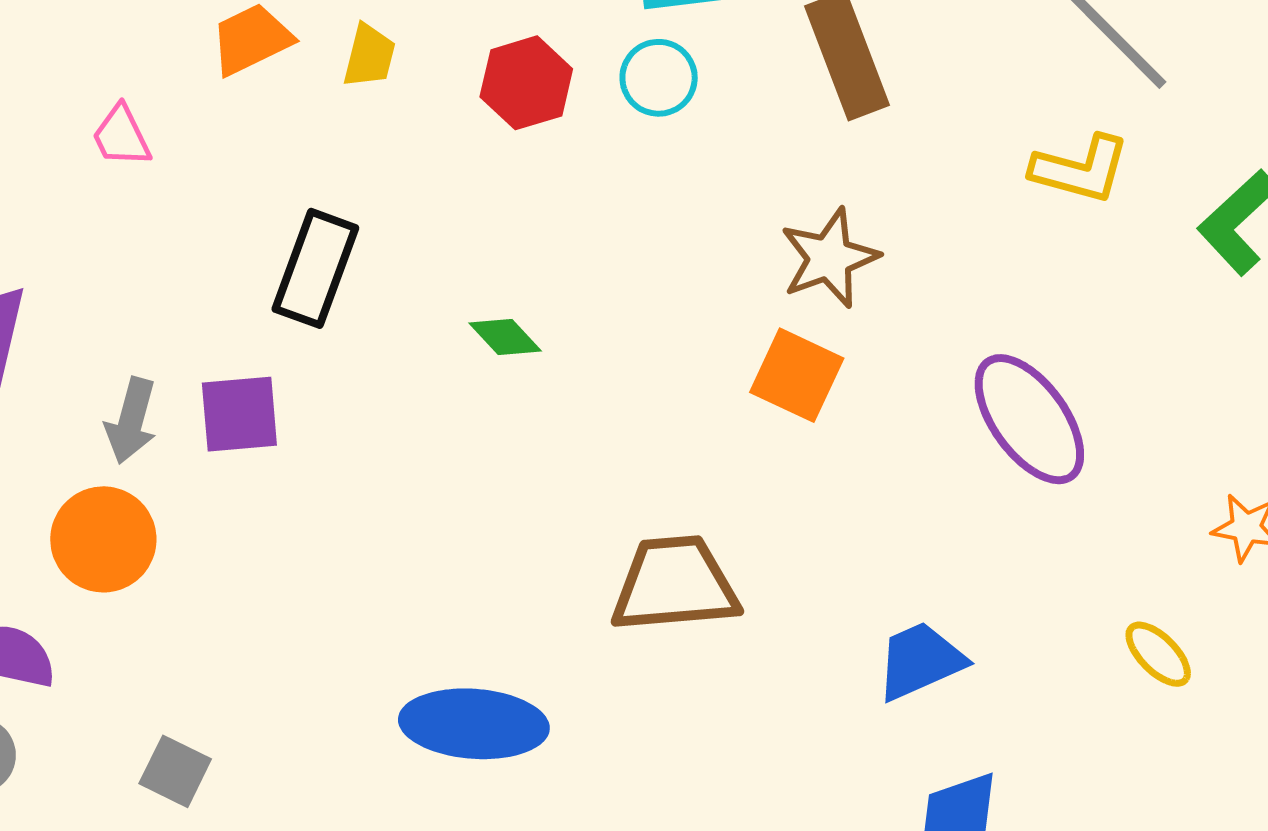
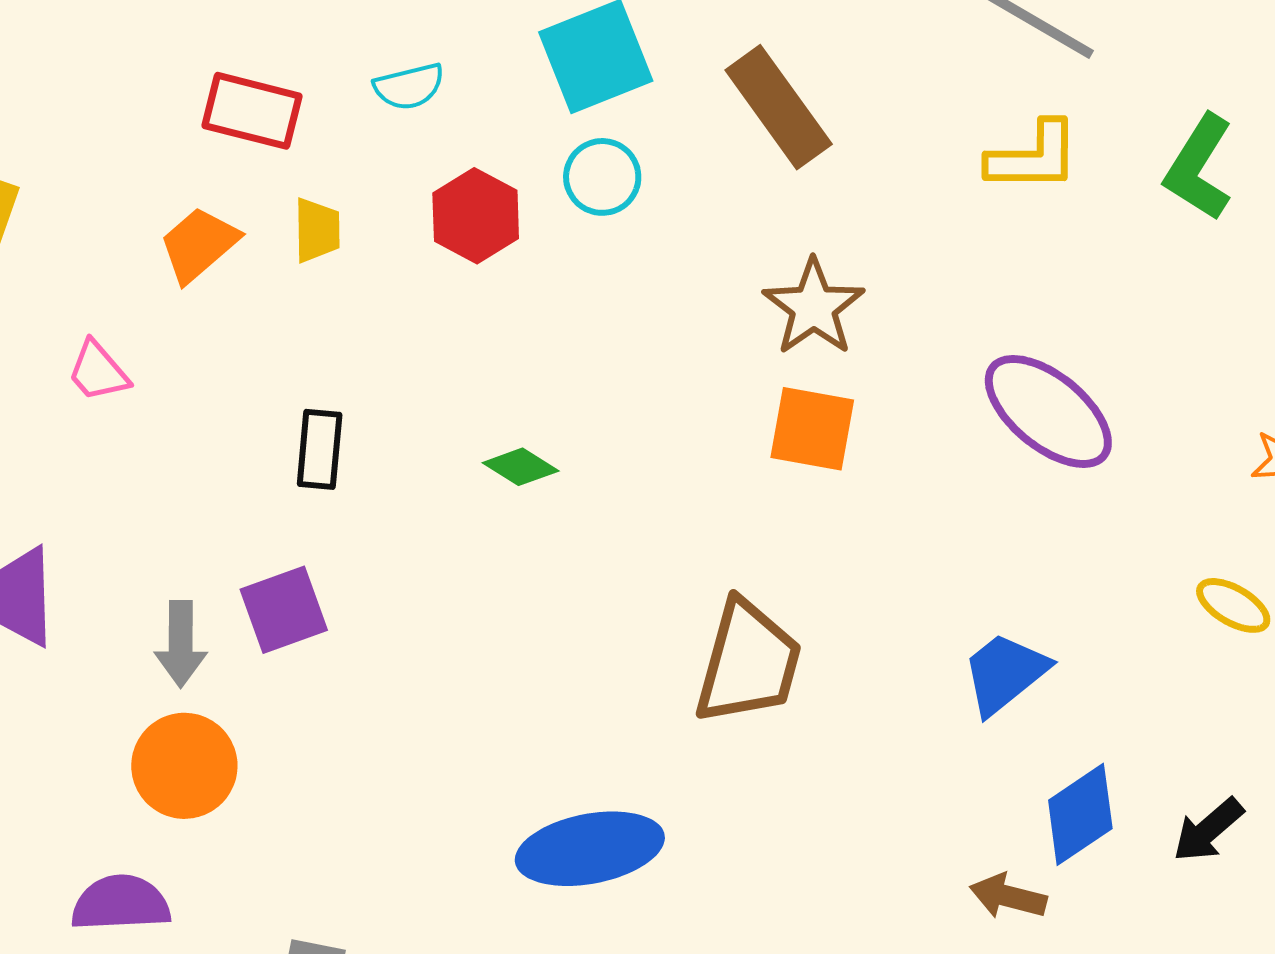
black rectangle: (315, 268) -> (320, 449), size x0.7
brown trapezoid: (675, 584) -> (748, 662), turned 125

